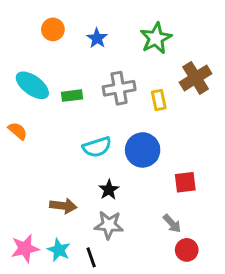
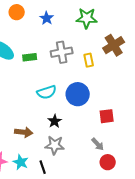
green star: (156, 38) -> (87, 18), turned 30

